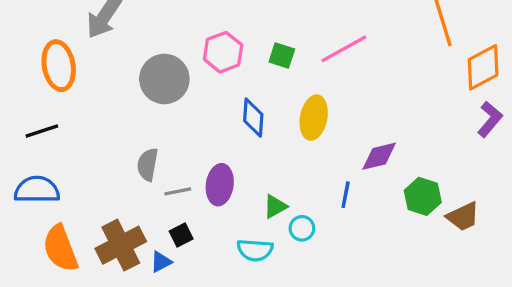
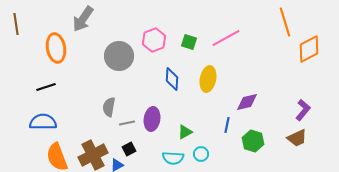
purple L-shape: (490, 119) -> (303, 110), moved
green hexagon: (423, 196) -> (253, 141), moved
cyan circle: (302, 228) -> (201, 154), moved

